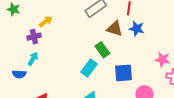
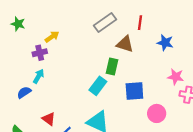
blue star: (137, 29) -> (165, 43), moved
green rectangle: (102, 50) -> (112, 66), turned 49
blue semicircle: (19, 74) -> (24, 92), turned 144

